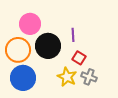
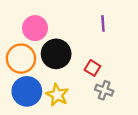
purple line: (73, 35) -> (103, 23), moved
yellow star: (67, 77) -> (57, 95), moved

